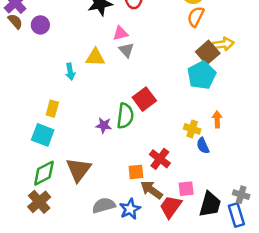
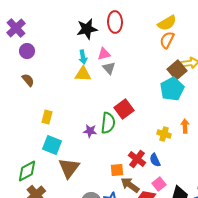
brown semicircle: (15, 21) -> (28, 80), moved
purple circle: (40, 25) -> (27, 51), moved
cyan arrow: (70, 72) -> (83, 57), moved
cyan square: (43, 135) -> (52, 145), moved
blue semicircle: (203, 146) -> (155, 160), moved
green diamond: (44, 173) -> (27, 171), moved
pink square: (186, 189) -> (159, 184), turned -32

